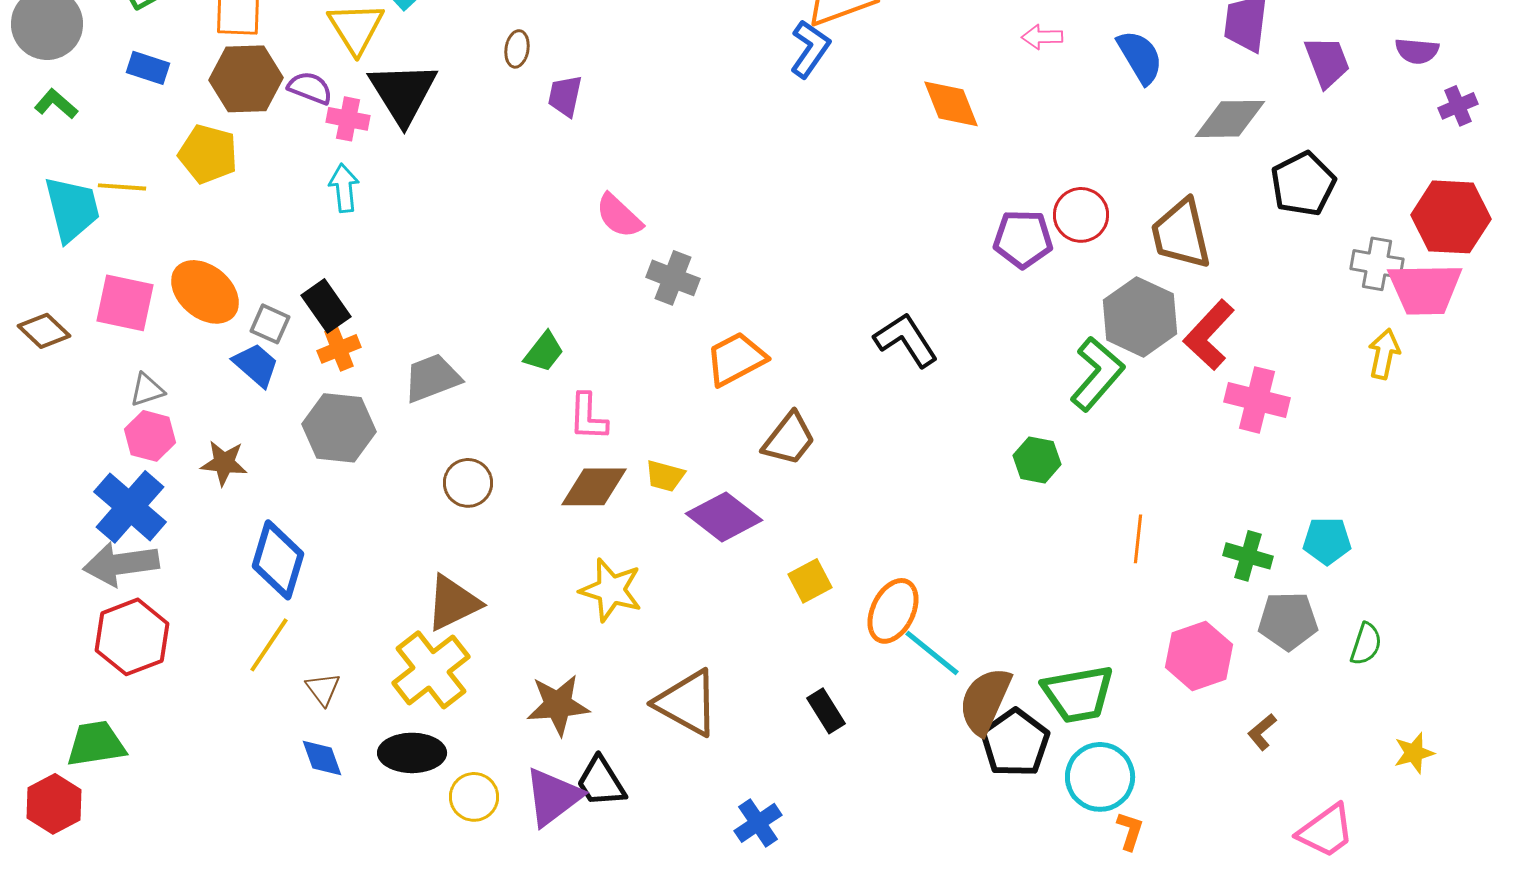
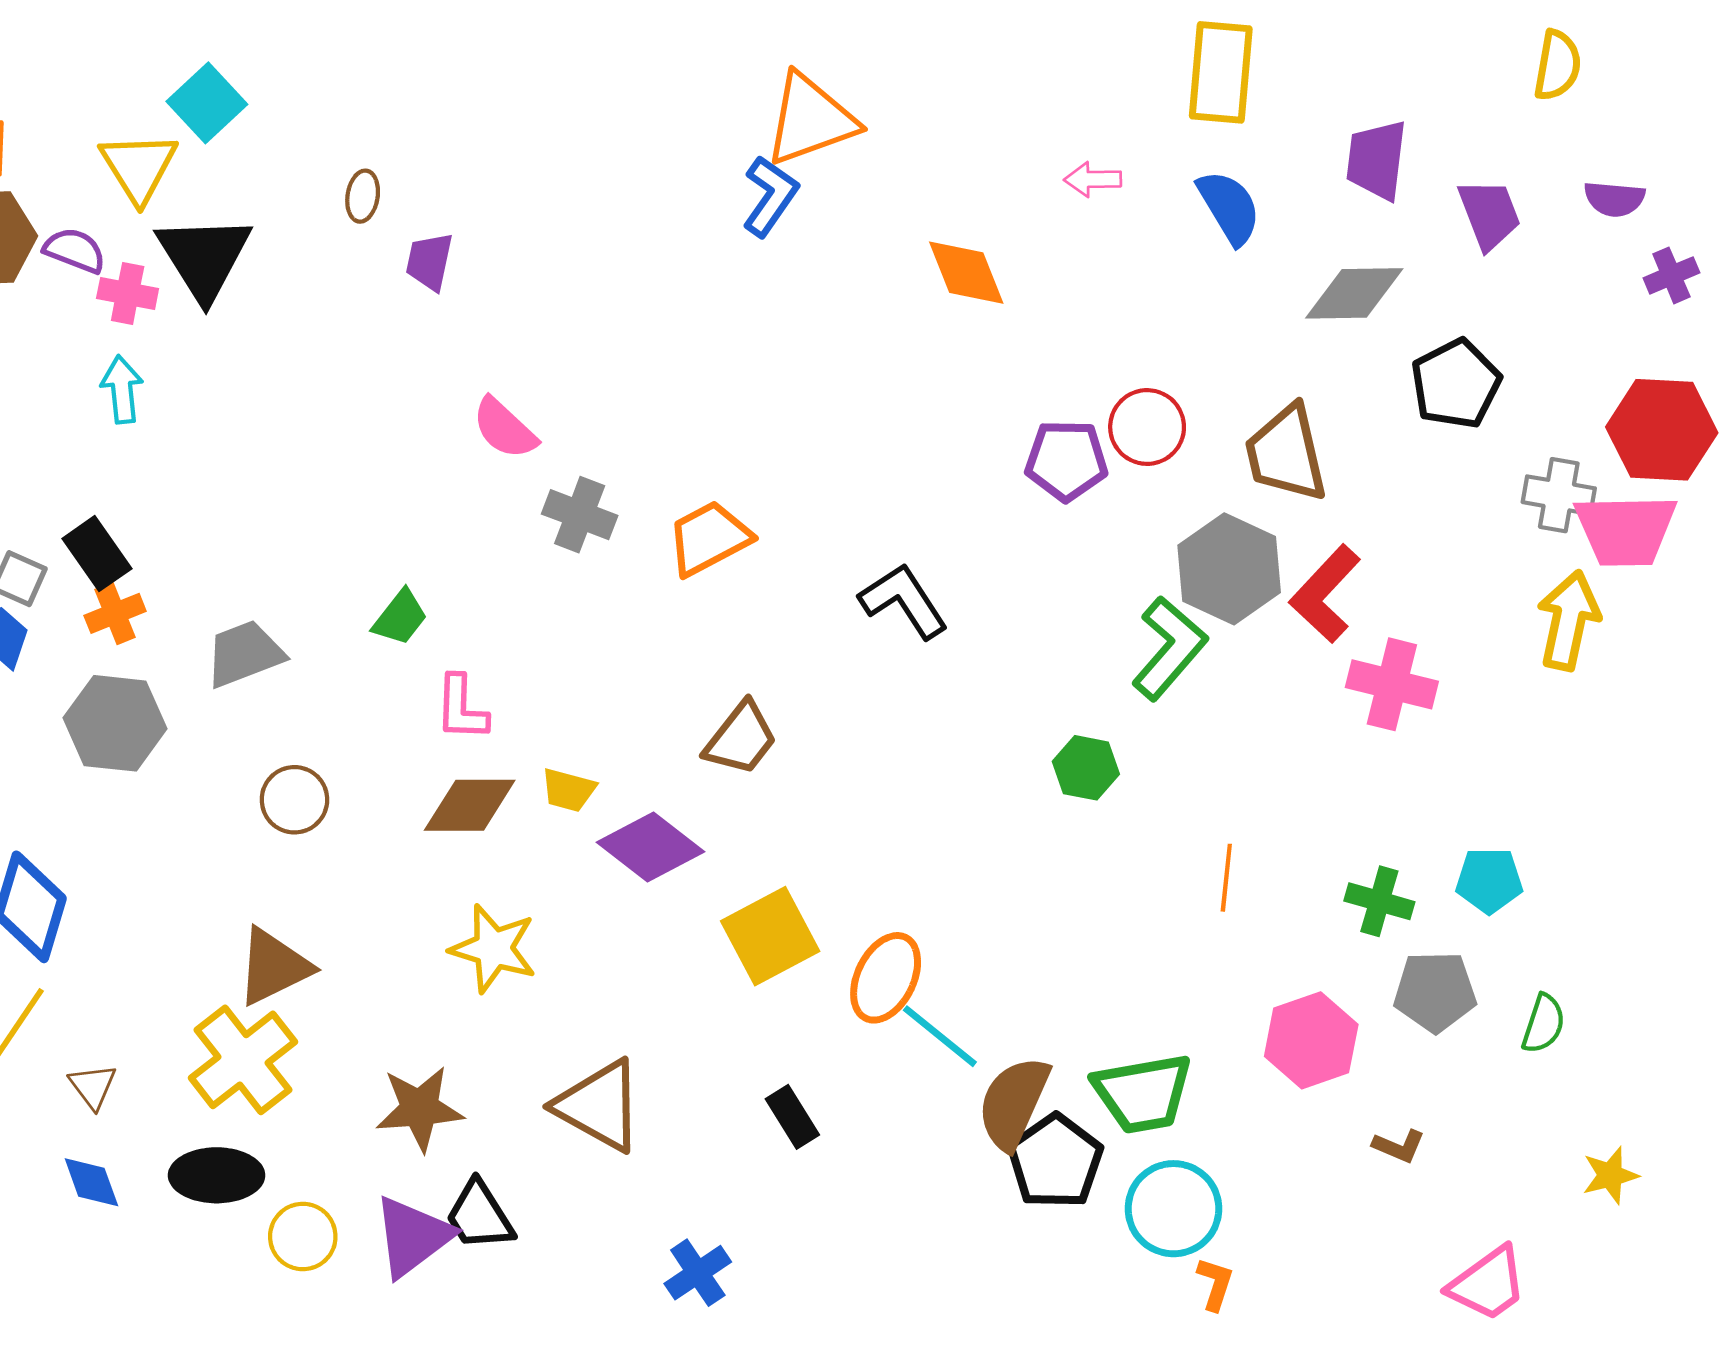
yellow arrow: (1384, 354) -> (1569, 620), size x1.4
orange trapezoid: (736, 359) -> (709, 538), moved
yellow square: (810, 581) -> (770, 936), size x1.6
brown L-shape: (1262, 732) -> (1399, 1146), turned -117

